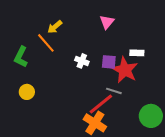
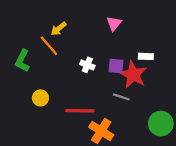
yellow circle: (27, 92) -> (40, 98), moved
red line: (101, 104) -> (80, 111), moved, turned 40

